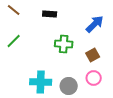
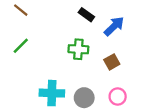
black rectangle: (50, 14) -> (86, 15), moved, turned 32
pink circle: (94, 78) -> (118, 97), moved

